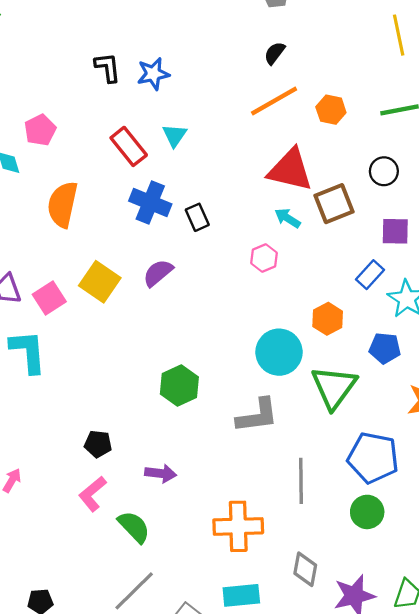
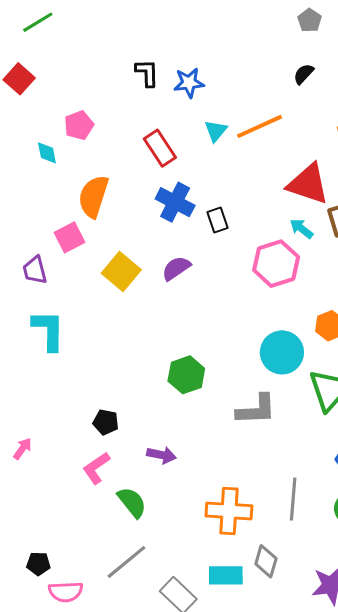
orange line: (274, 101) -> (260, 126), moved
cyan triangle: (175, 135) -> (216, 131), moved
pink hexagon: (264, 258) -> (276, 264), size x1.8
pink square: (49, 298) -> (69, 237), moved
gray line: (301, 481) -> (293, 499), moved
gray diamond: (305, 569) -> (266, 561), moved

